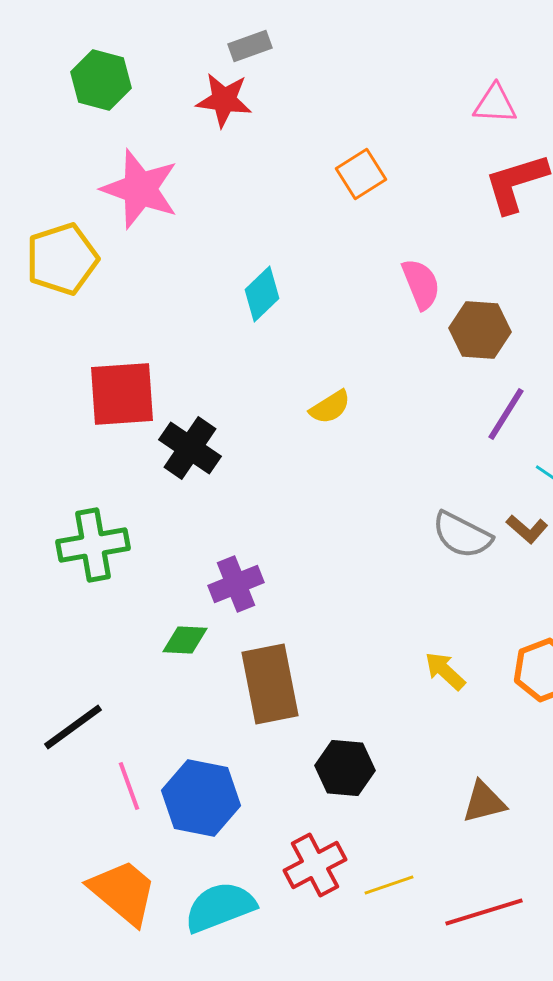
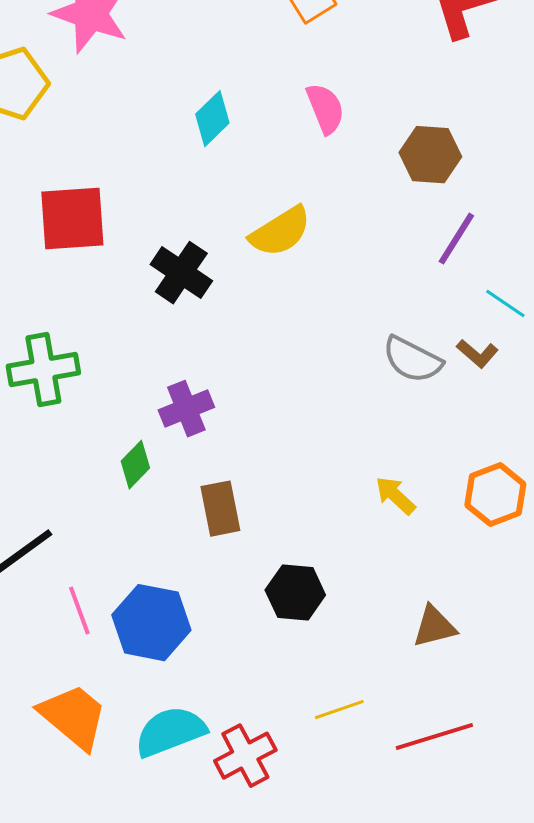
pink semicircle: (421, 284) -> (325, 109), moved
yellow semicircle: (330, 407) -> (280, 232), size x1.5
black cross: (190, 448) -> (181, 273), moved
green diamond: (185, 640) -> (135, 465), turned -48
brown rectangle: (270, 684) -> (220, 509), size x0.7
red cross: (315, 865) -> (245, 756), moved

